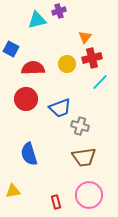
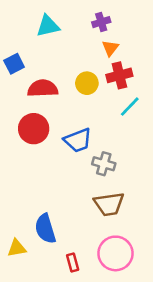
purple cross: (59, 11) -> (101, 22), moved
blue square: (11, 49) -> (14, 64), turned 35
blue semicircle: (29, 154) -> (45, 229), moved

